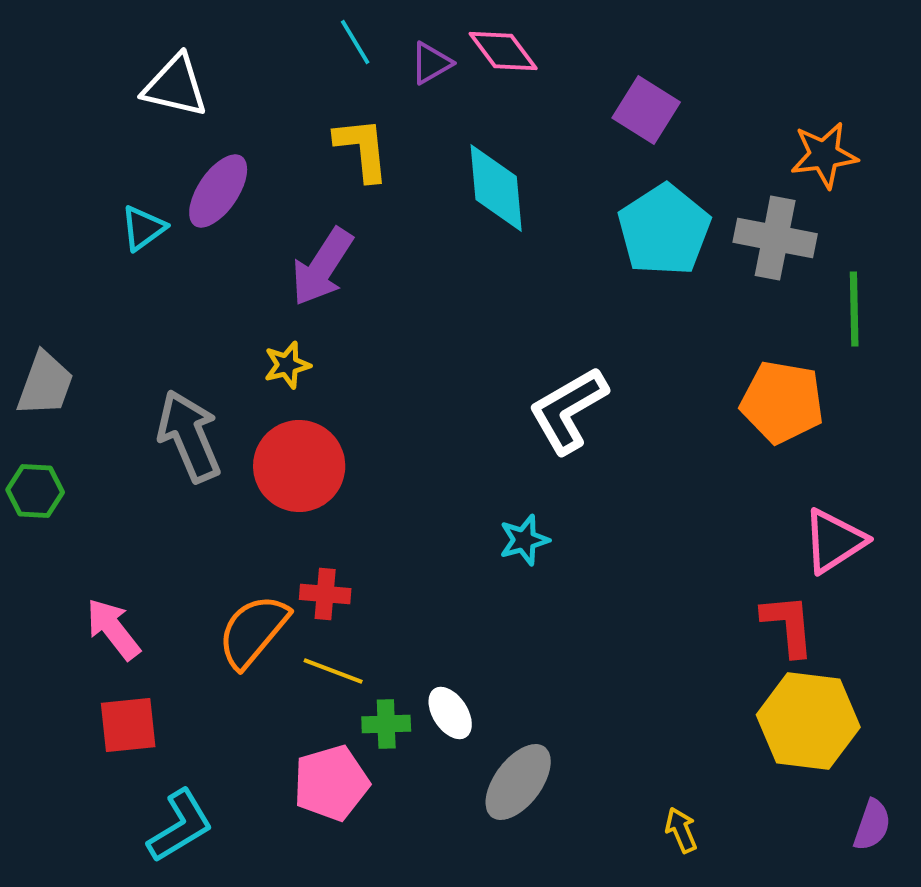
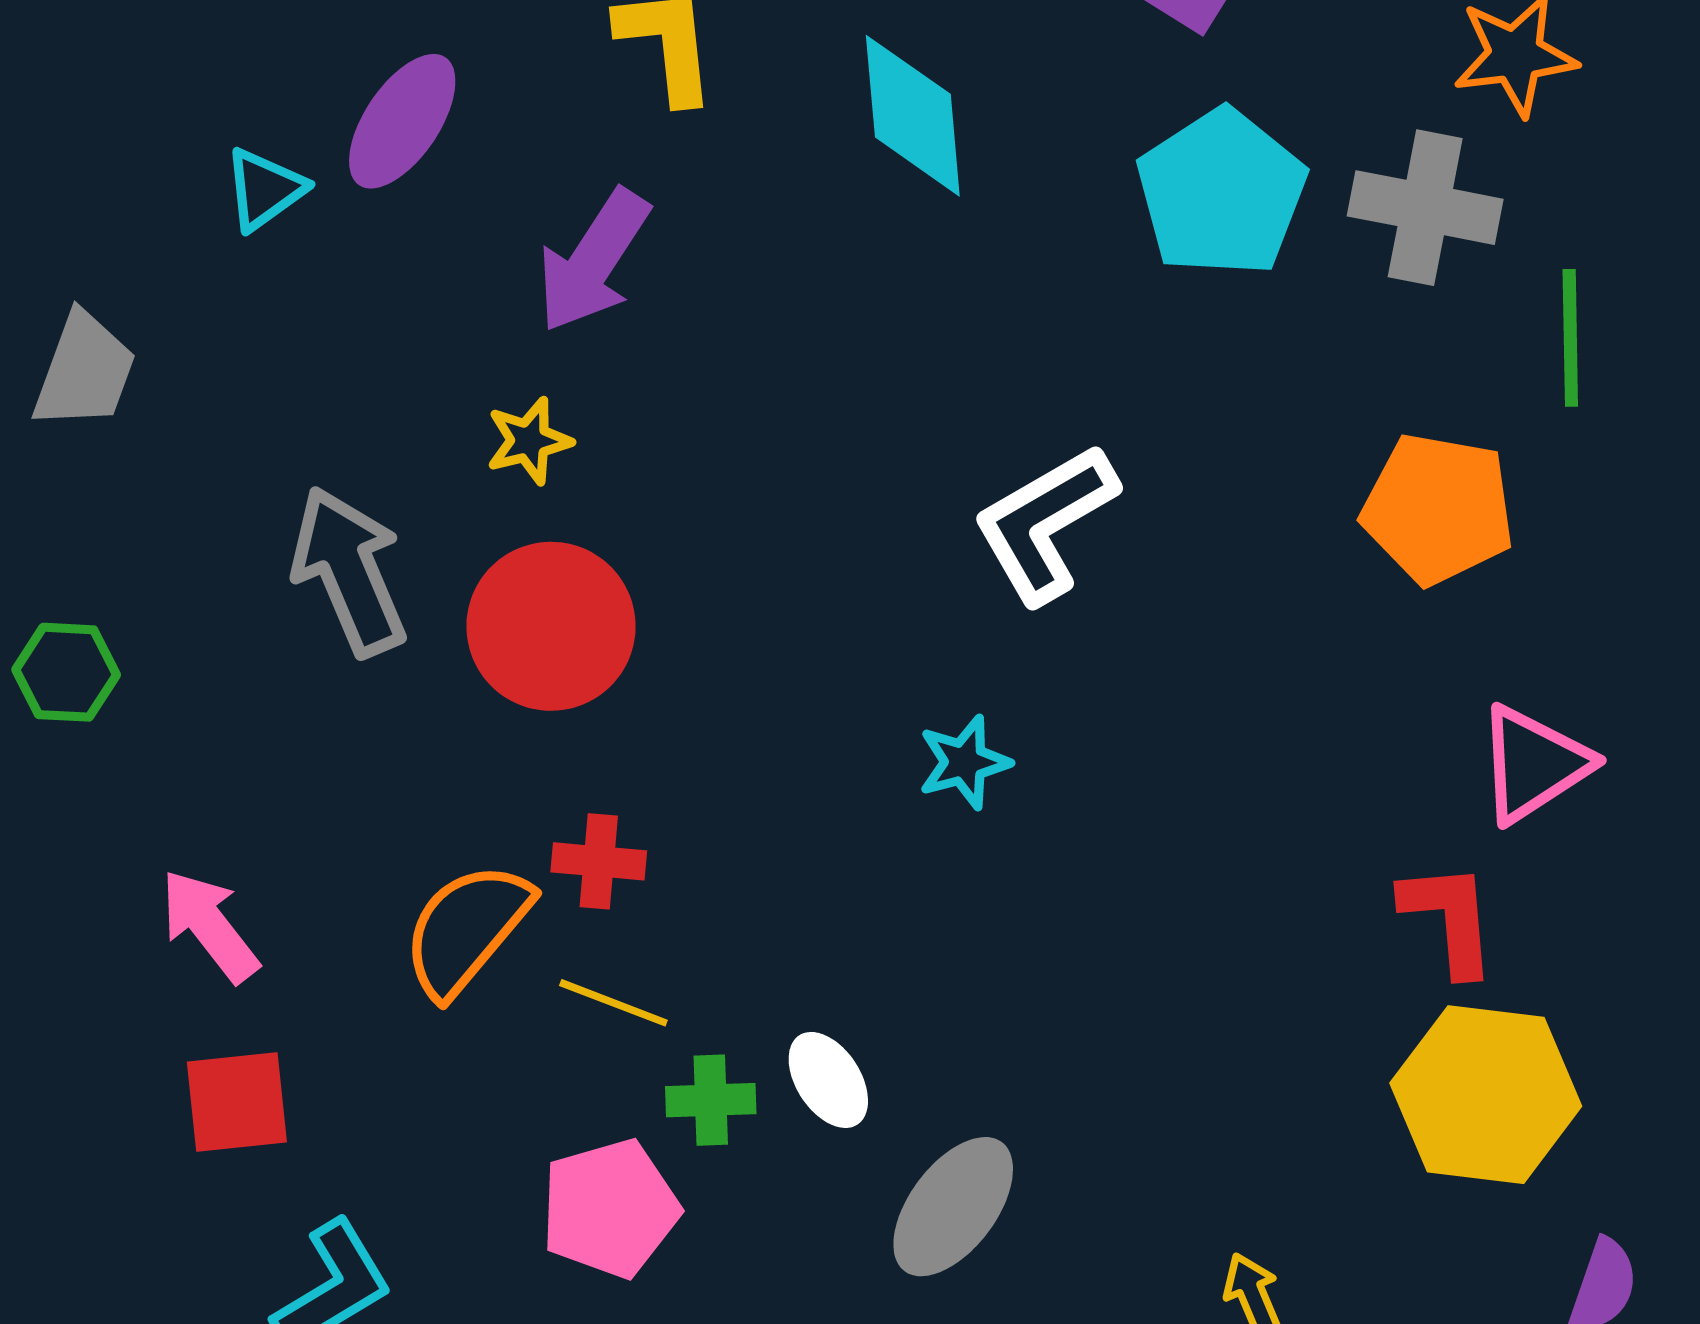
gray trapezoid: (45, 384) -> (84, 371), moved

